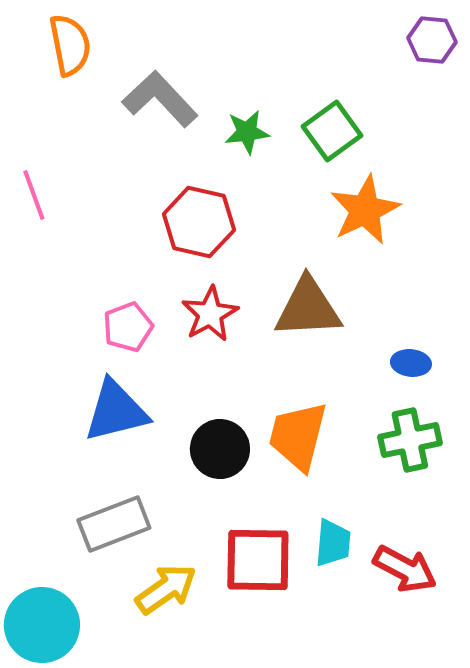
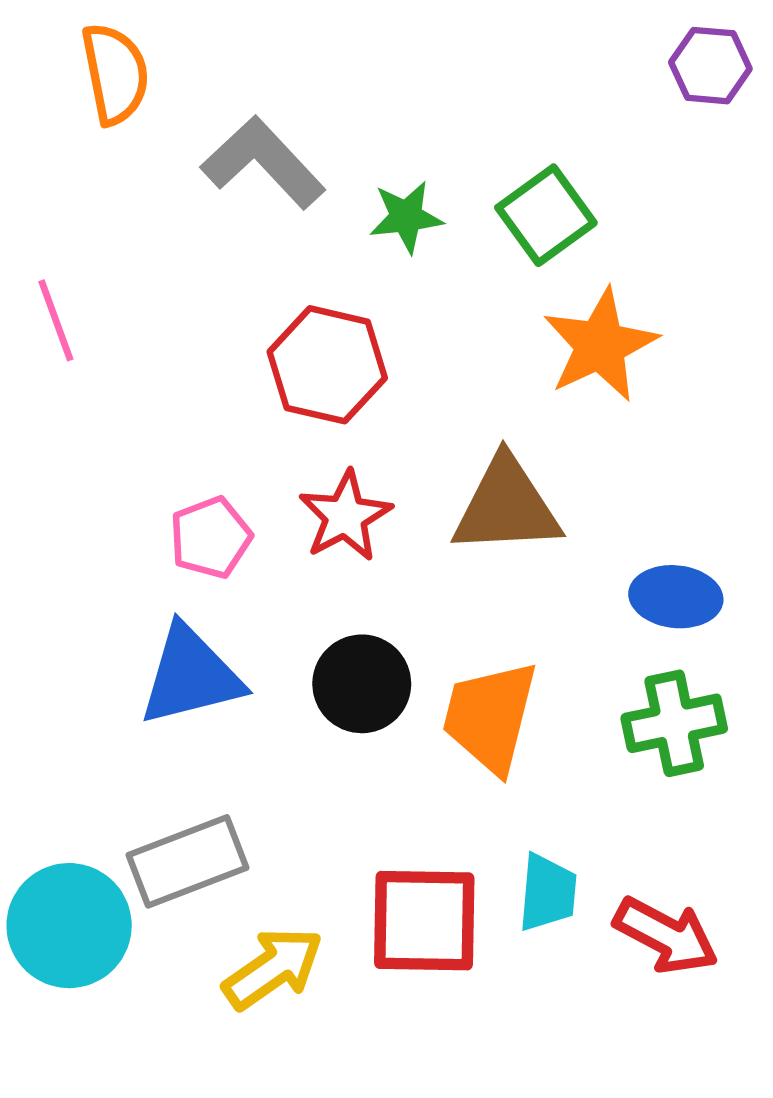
blue ellipse: (411, 363) -> (676, 597), size x1.4
black circle: (220, 449) -> (362, 684), moved
cyan circle: (42, 625) -> (69, 926), moved

